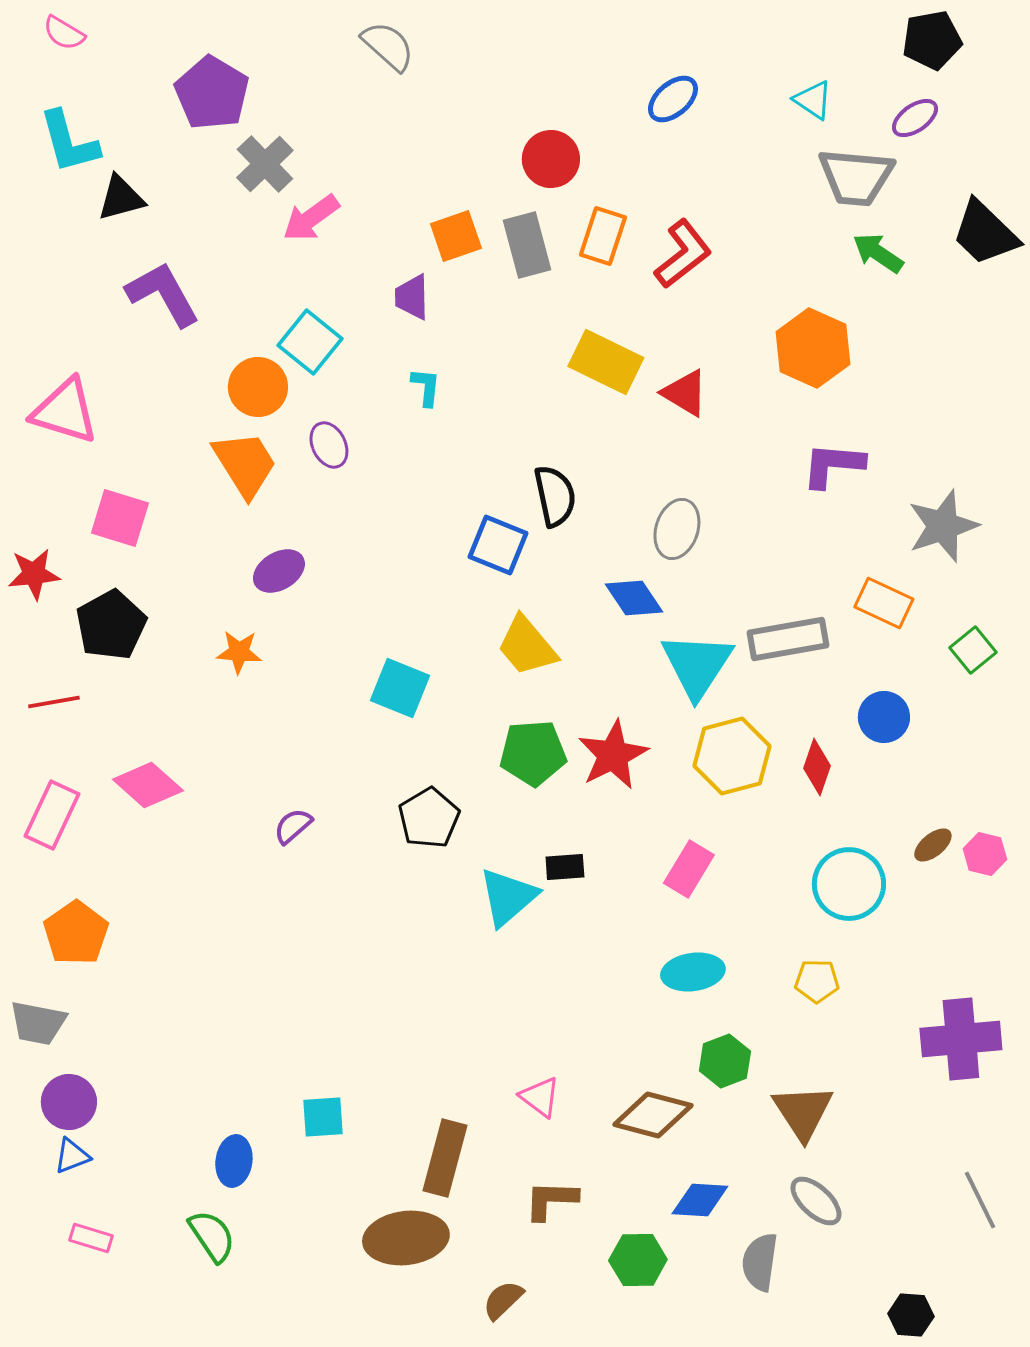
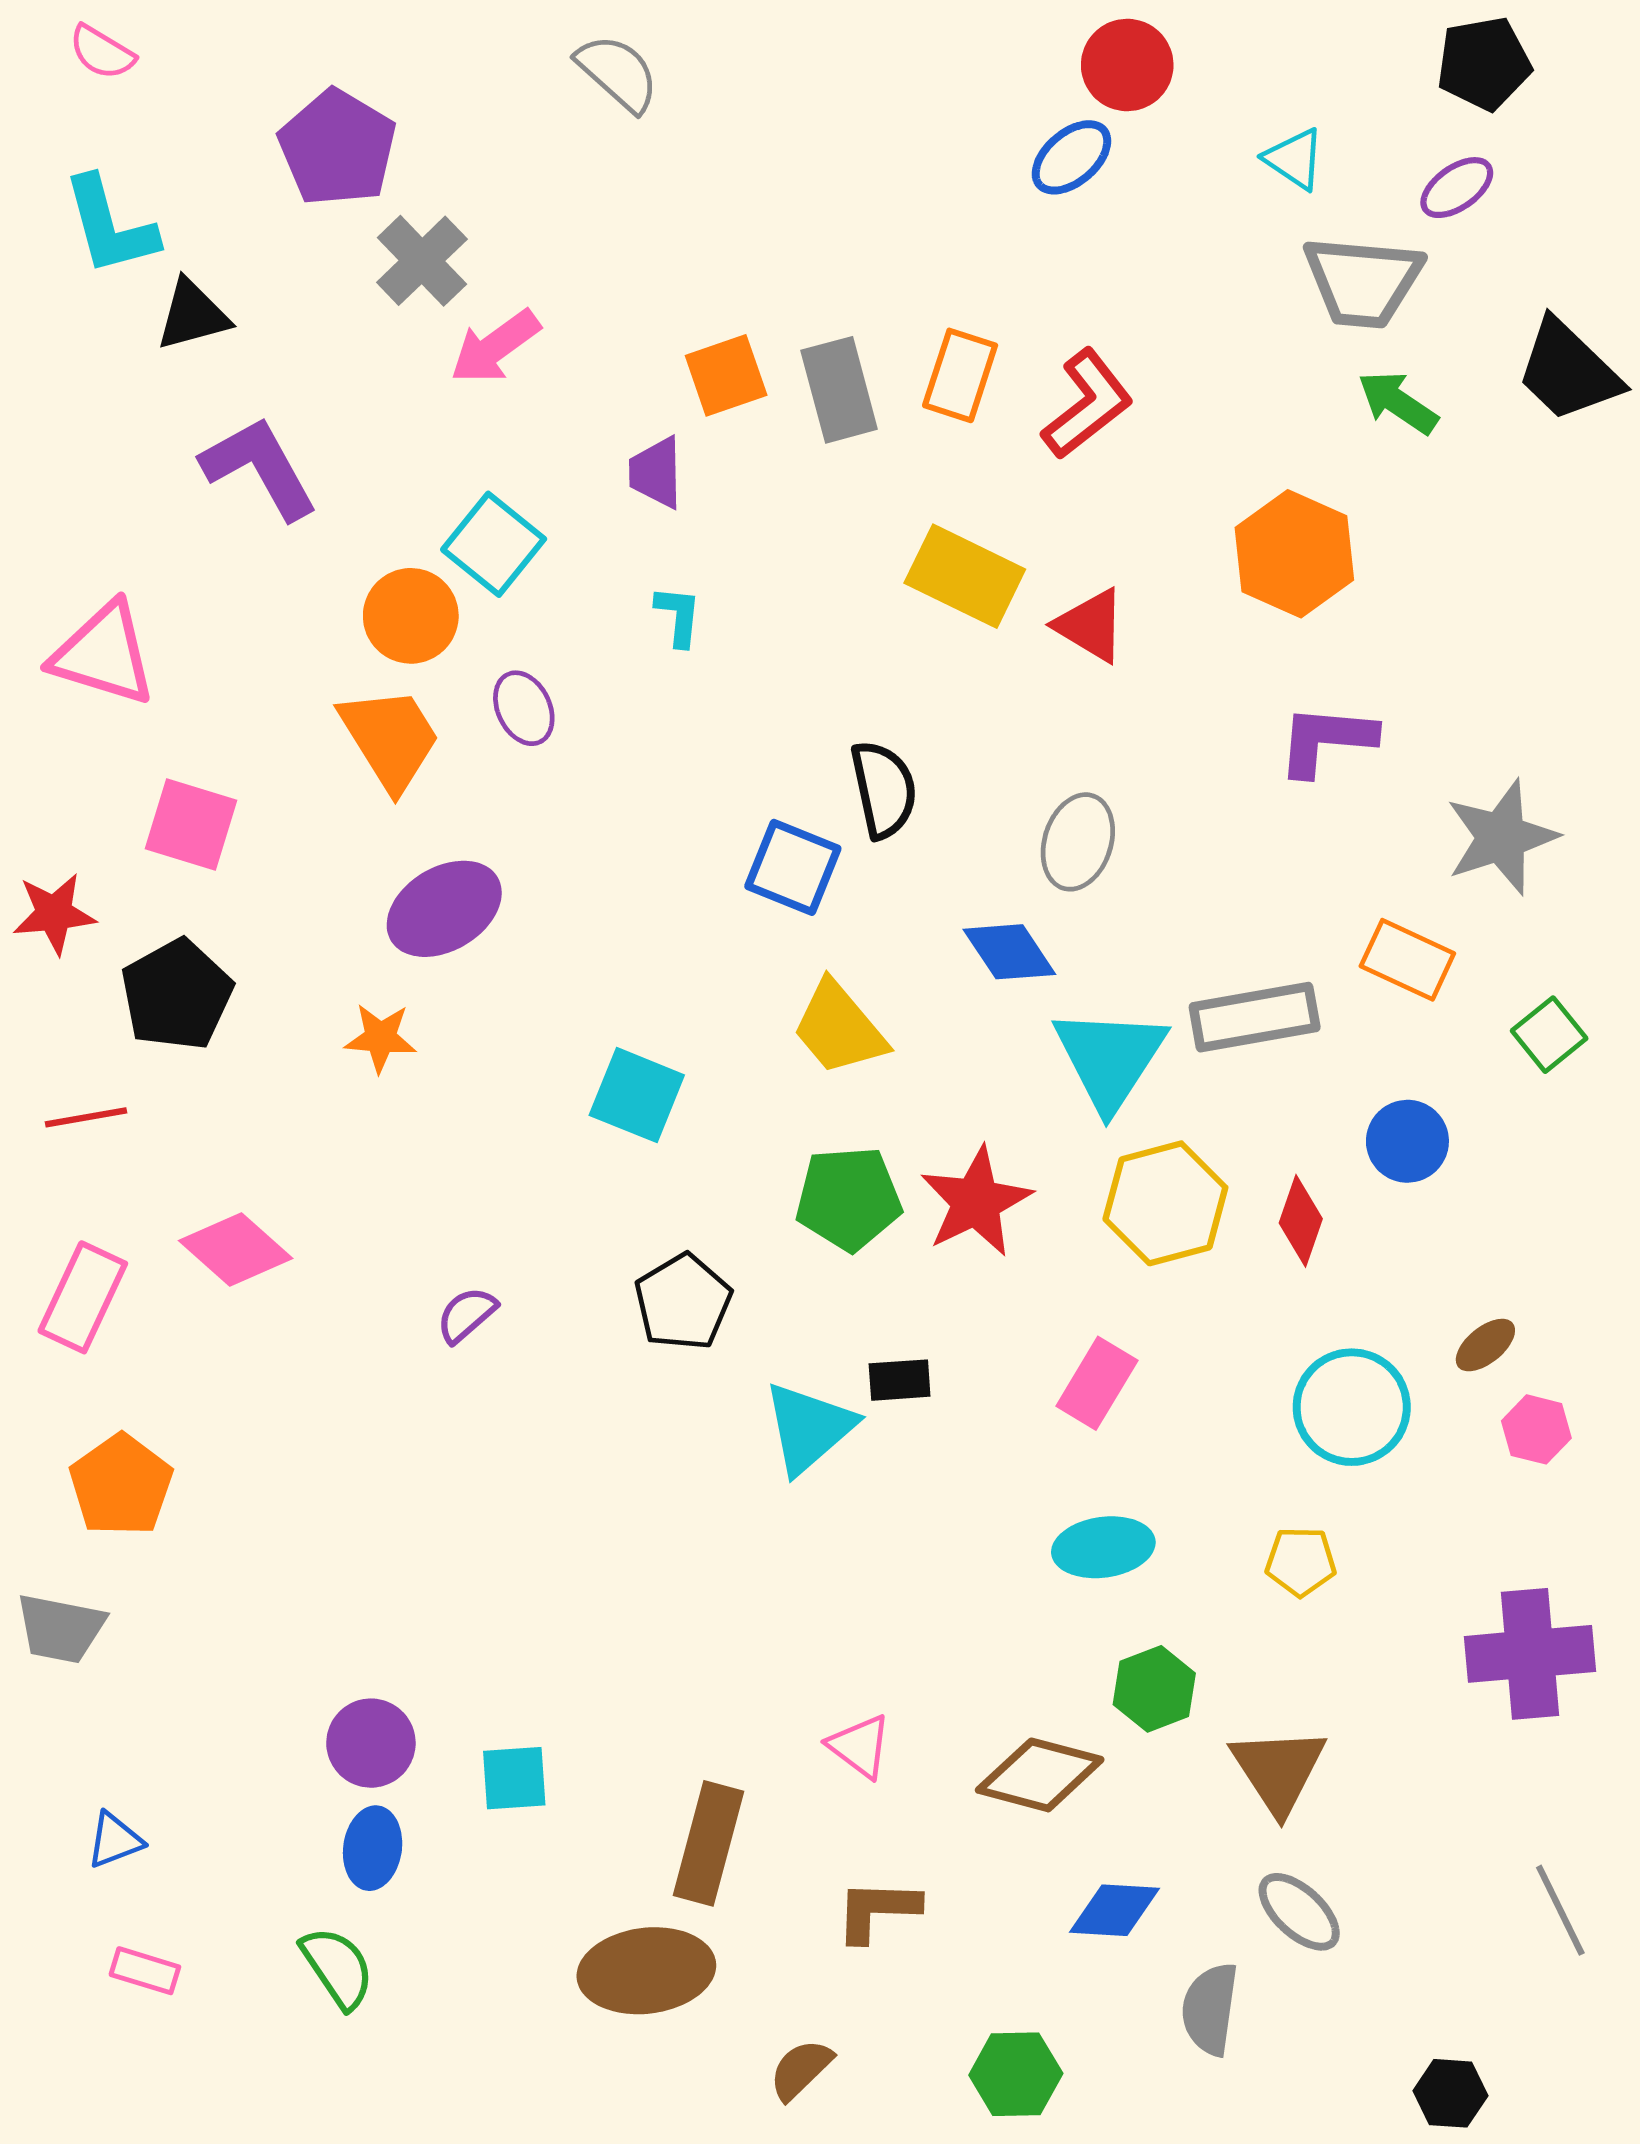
red circle: (551, 159) -> (1127, 65), moved
purple ellipse: (279, 571) -> (444, 909), size x1.4
pink hexagon: (985, 854) -> (1536, 1429), moved
purple circle: (69, 1102) -> (371, 1743), moved
green hexagon: (638, 1260) -> (1016, 2074), moved

